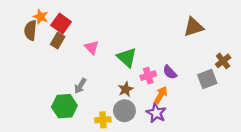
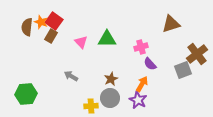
orange star: (41, 17) -> (41, 22), moved
green triangle: (127, 58) -> (107, 39), moved, turned -42
brown cross: (223, 61) -> (197, 54), size x1.5
pink cross: (148, 76) -> (141, 47), moved
gray arrow: (80, 86) -> (71, 76), turned 88
green hexagon: (64, 106) -> (26, 94), moved

